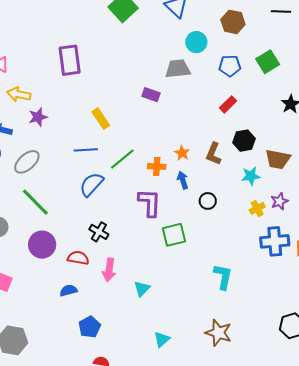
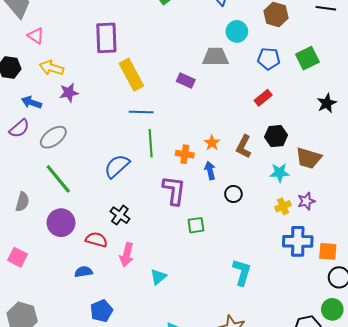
yellow rectangle: (101, 119) -> (131, 75), moved, size x1.4
blue line: (86, 150) -> (141, 112), moved
green line: (122, 159) -> (151, 143), turned -60
green square: (174, 235) -> (196, 225), size x0.7

